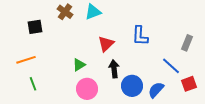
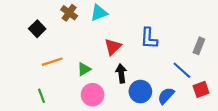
black square: (35, 27) -> (37, 29), turned -35
orange line: (26, 60) -> (52, 62), moved
green line: (33, 84) -> (41, 96), moved

